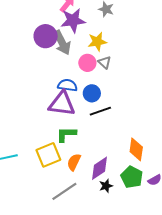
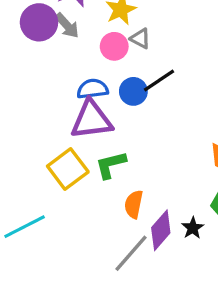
gray arrow: (62, 43) -> (67, 26), size x0.7
black line: (100, 111) -> (159, 80), moved
yellow square: (48, 155) -> (68, 169), moved
purple diamond: (99, 168) -> (161, 230), moved

